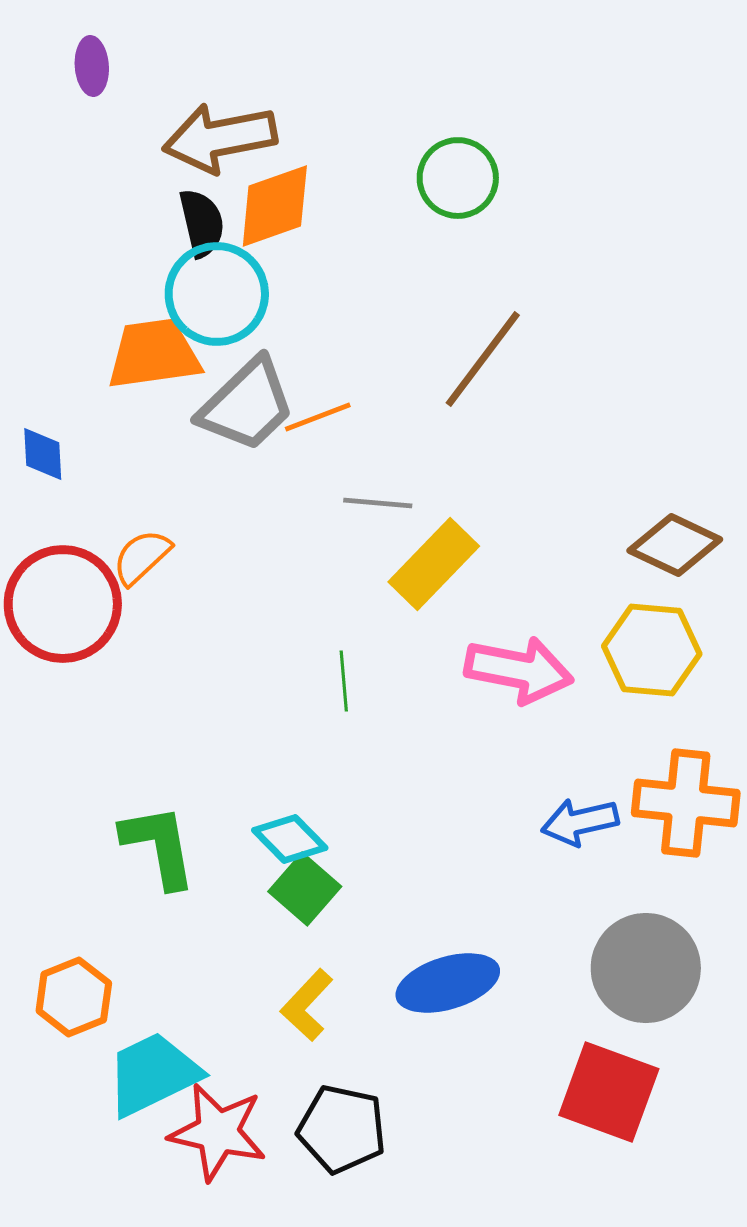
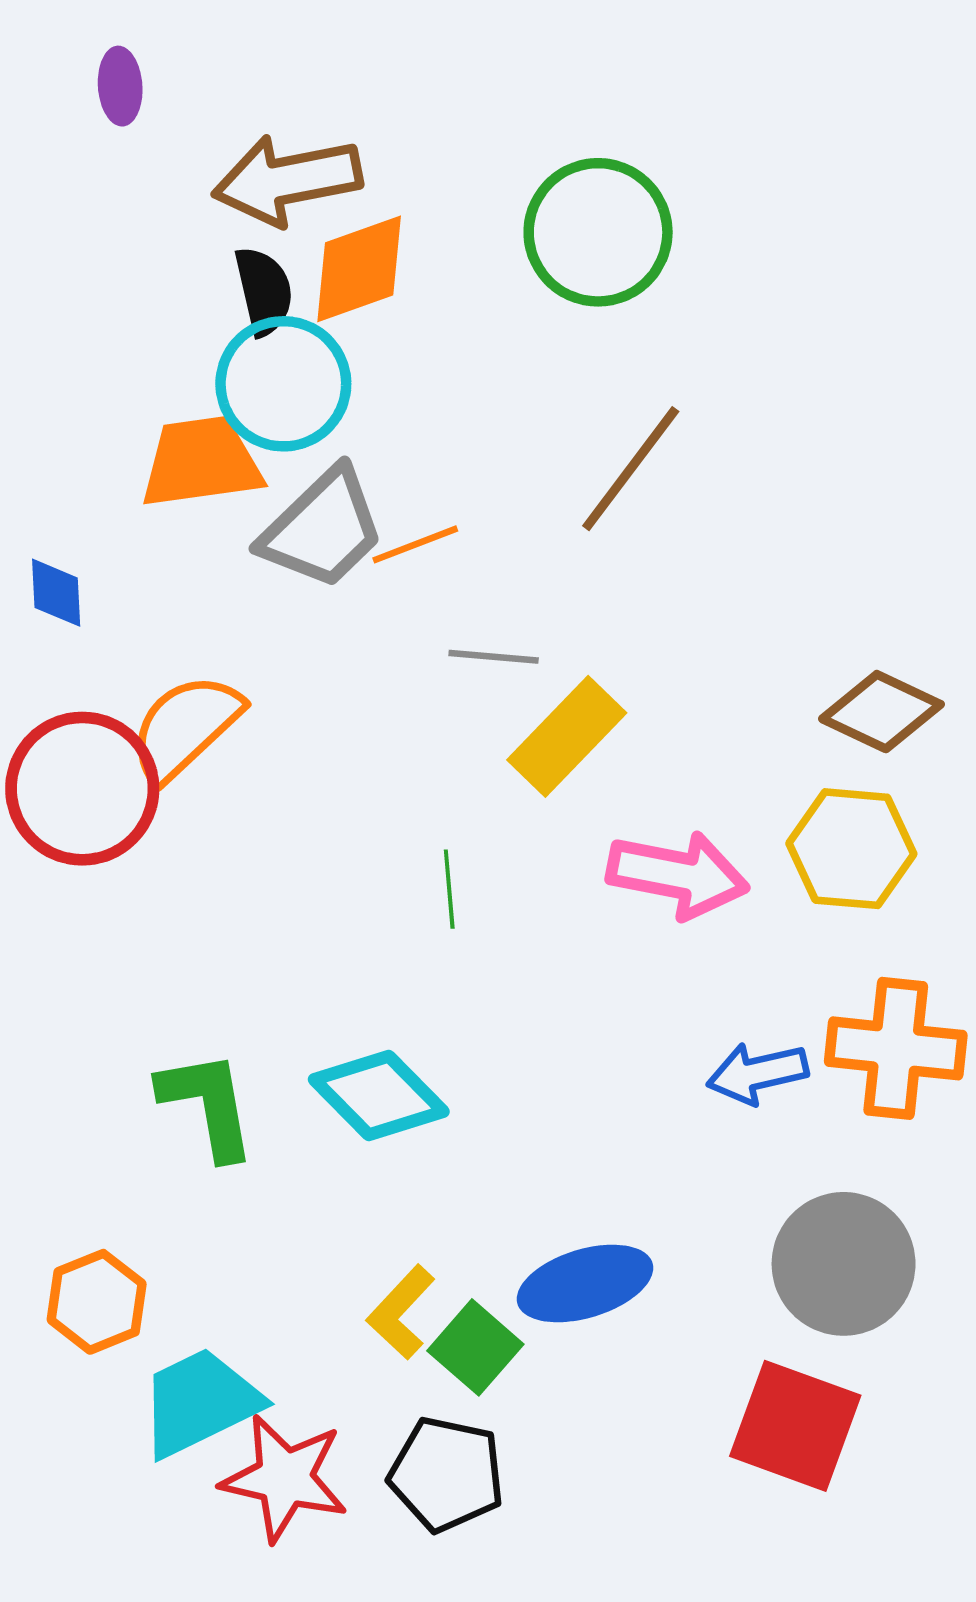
green circle: (458, 178) -> (598, 232), size x1.4
orange semicircle: (142, 557) -> (185, 727), size x1.5
cyan diamond: (290, 839) -> (379, 1095), size x1.4
green square: (305, 889) -> (475, 1347), moved

